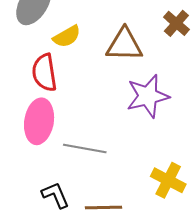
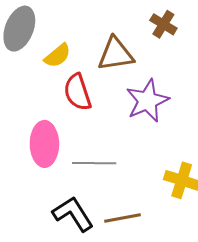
red semicircle: (44, 73) -> (77, 92), moved
black L-shape: (55, 195) -> (73, 214), size x1.4

